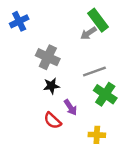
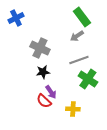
gray arrow: (88, 33) -> (77, 36), moved
purple arrow: (71, 107) -> (51, 92), moved
yellow cross: (97, 135) -> (73, 109), moved

